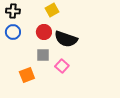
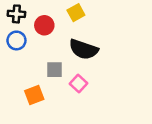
yellow square: (52, 10) -> (76, 13), moved
red circle: (44, 32) -> (44, 25), moved

